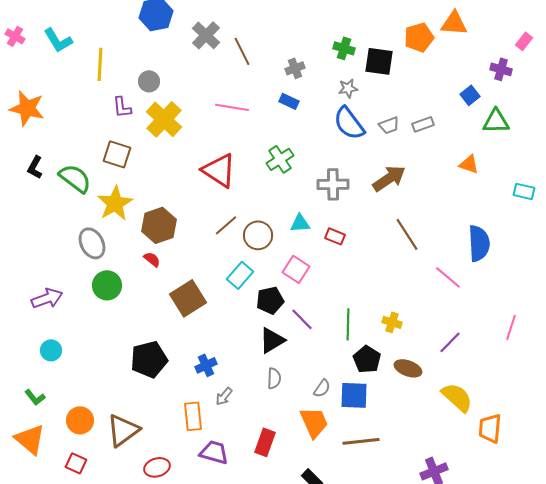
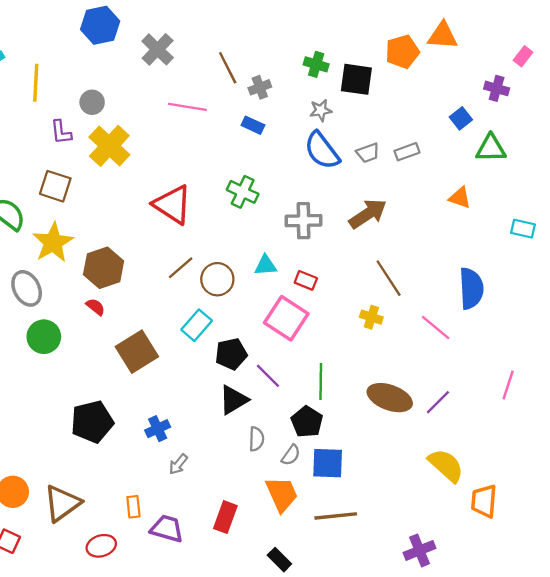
brown line: (242, 51) -> (228, 68), moved
pink line: (232, 107) -> (187, 107), moved
green cross: (280, 159) -> (243, 192), turned -32
pink square: (296, 269) -> (286, 318), moved, size x1.4
yellow cross: (392, 322) -> (371, 317), moved
black pentagon: (367, 359) -> (307, 422), moved
brown ellipse: (408, 368) -> (390, 398), moved, size x1.4
gray semicircle: (274, 378) -> (256, 439), moved
orange rectangle: (193, 416) -> (133, 507), moved, size x0.7

